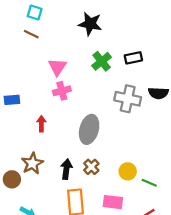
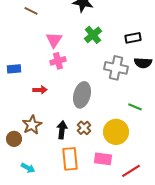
black rectangle: (133, 58) -> (133, 38), moved
red arrow: (41, 124) -> (40, 90), turned 88
yellow circle: (128, 171) -> (116, 132), size x1.6
green line: (149, 183) -> (135, 107), moved

